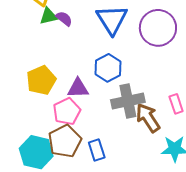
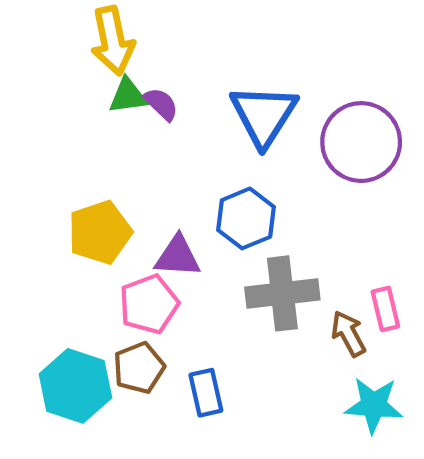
brown arrow: (148, 118) -> (348, 334), moved, size x0.7
brown pentagon: (65, 141) -> (139, 368), size x0.7

